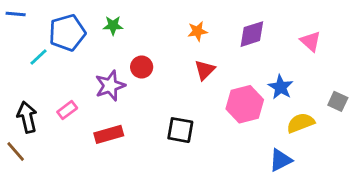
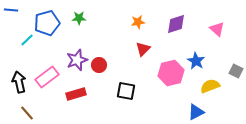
red circle: (142, 67) -> (99, 65), moved
pink rectangle: (67, 110) -> (47, 77), size x1.6
brown line: (16, 152) -> (27, 113), moved

